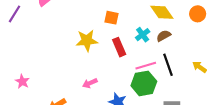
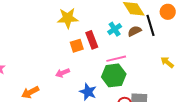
orange square: (111, 18) -> (77, 46), moved, turned -32
yellow star: (87, 41) -> (68, 18), moved
black line: (168, 65) -> (151, 25), moved

